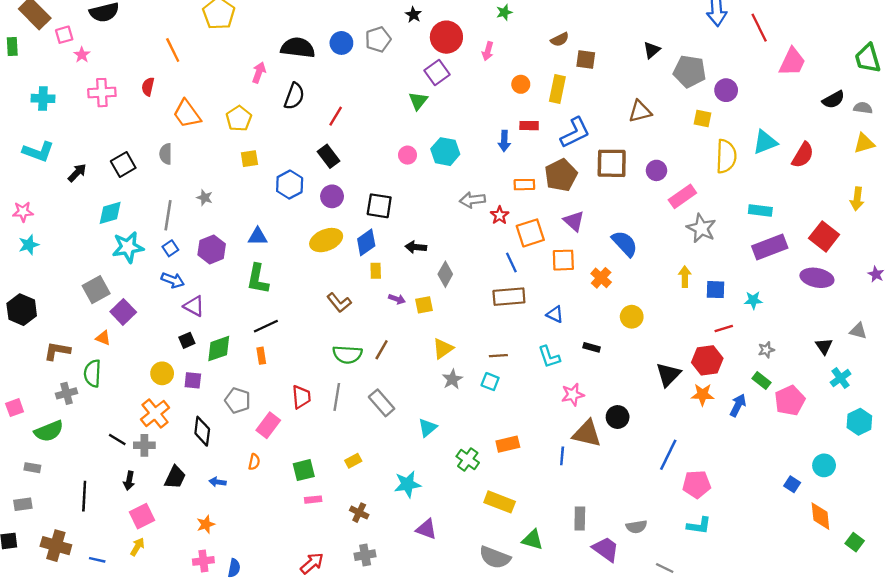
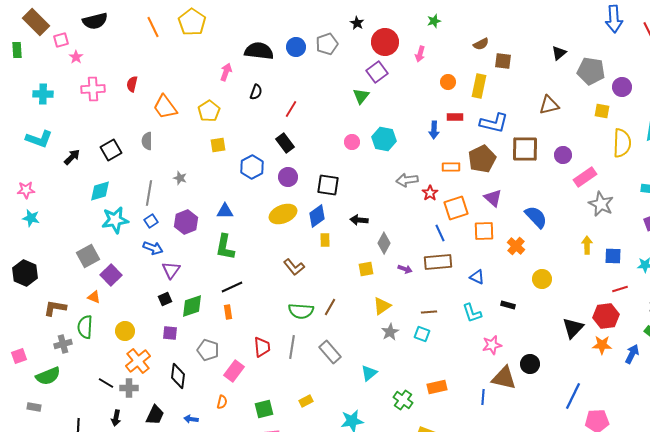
orange line: (173, 50) -> (153, 27), moved
black semicircle: (294, 96) -> (256, 92), size x0.7
blue L-shape: (575, 133) -> (494, 123), turned 40
cyan star: (29, 245) -> (31, 218), turned 30
purple arrow: (397, 299) -> (405, 269), moved
purple triangle: (194, 306) -> (171, 270), turned 36
yellow circle: (162, 373) -> (125, 331), moved

